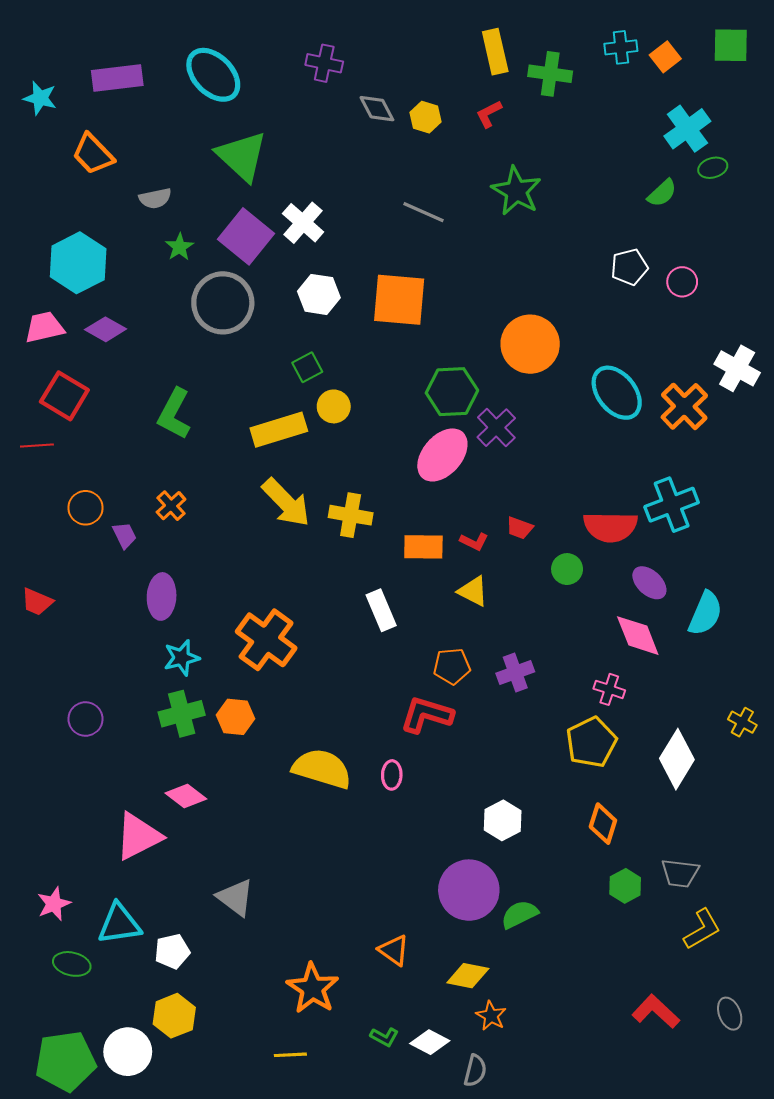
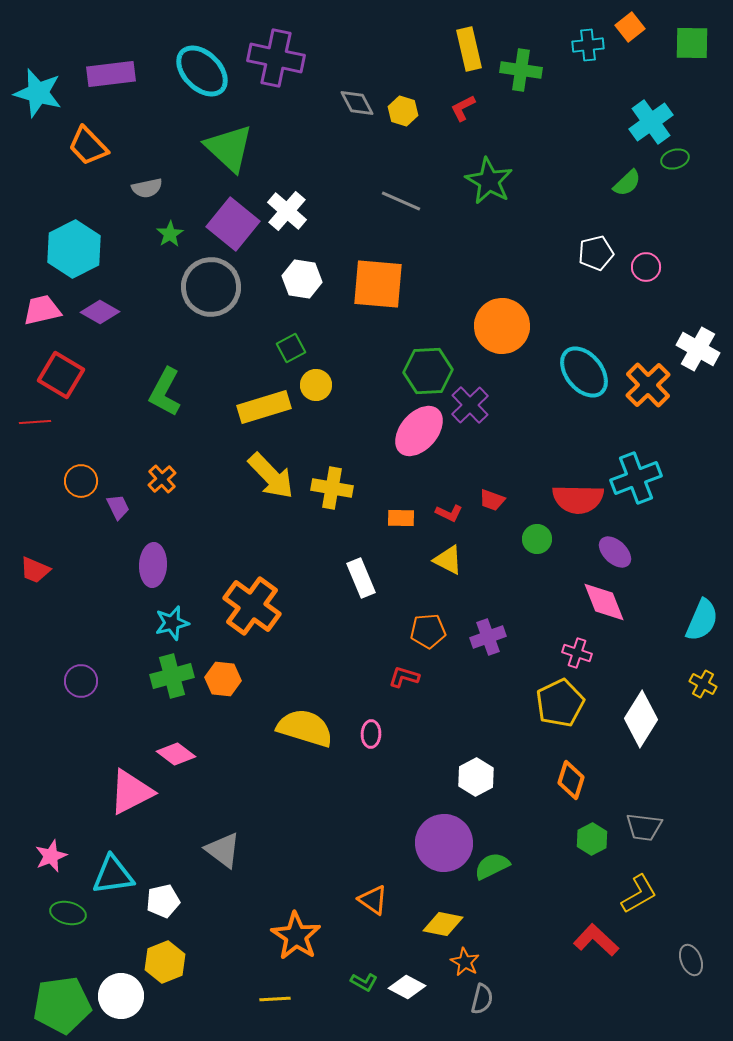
orange square: (665, 57) -> (630, 27), moved
purple cross: (324, 63) -> (276, 58), moved, size x1.6
cyan star: (40, 98) -> (38, 93), size x1.5
orange rectangle: (423, 547) -> (401, 518), size x0.7
cyan semicircle: (705, 613) -> (702, 620), moved
red L-shape: (427, 715) -> (404, 677), size x0.6
yellow L-shape: (702, 929) -> (639, 894), moved
red L-shape: (656, 1012) -> (596, 940), moved
gray semicircle: (475, 1071) -> (482, 999), moved

